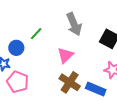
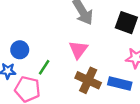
green line: (36, 34) -> (44, 67), moved

